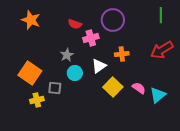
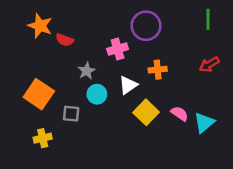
red semicircle: (75, 24) -> (65, 40), moved
red arrow: (162, 50) -> (209, 64), size x0.7
yellow cross: (37, 100) -> (43, 138), moved

